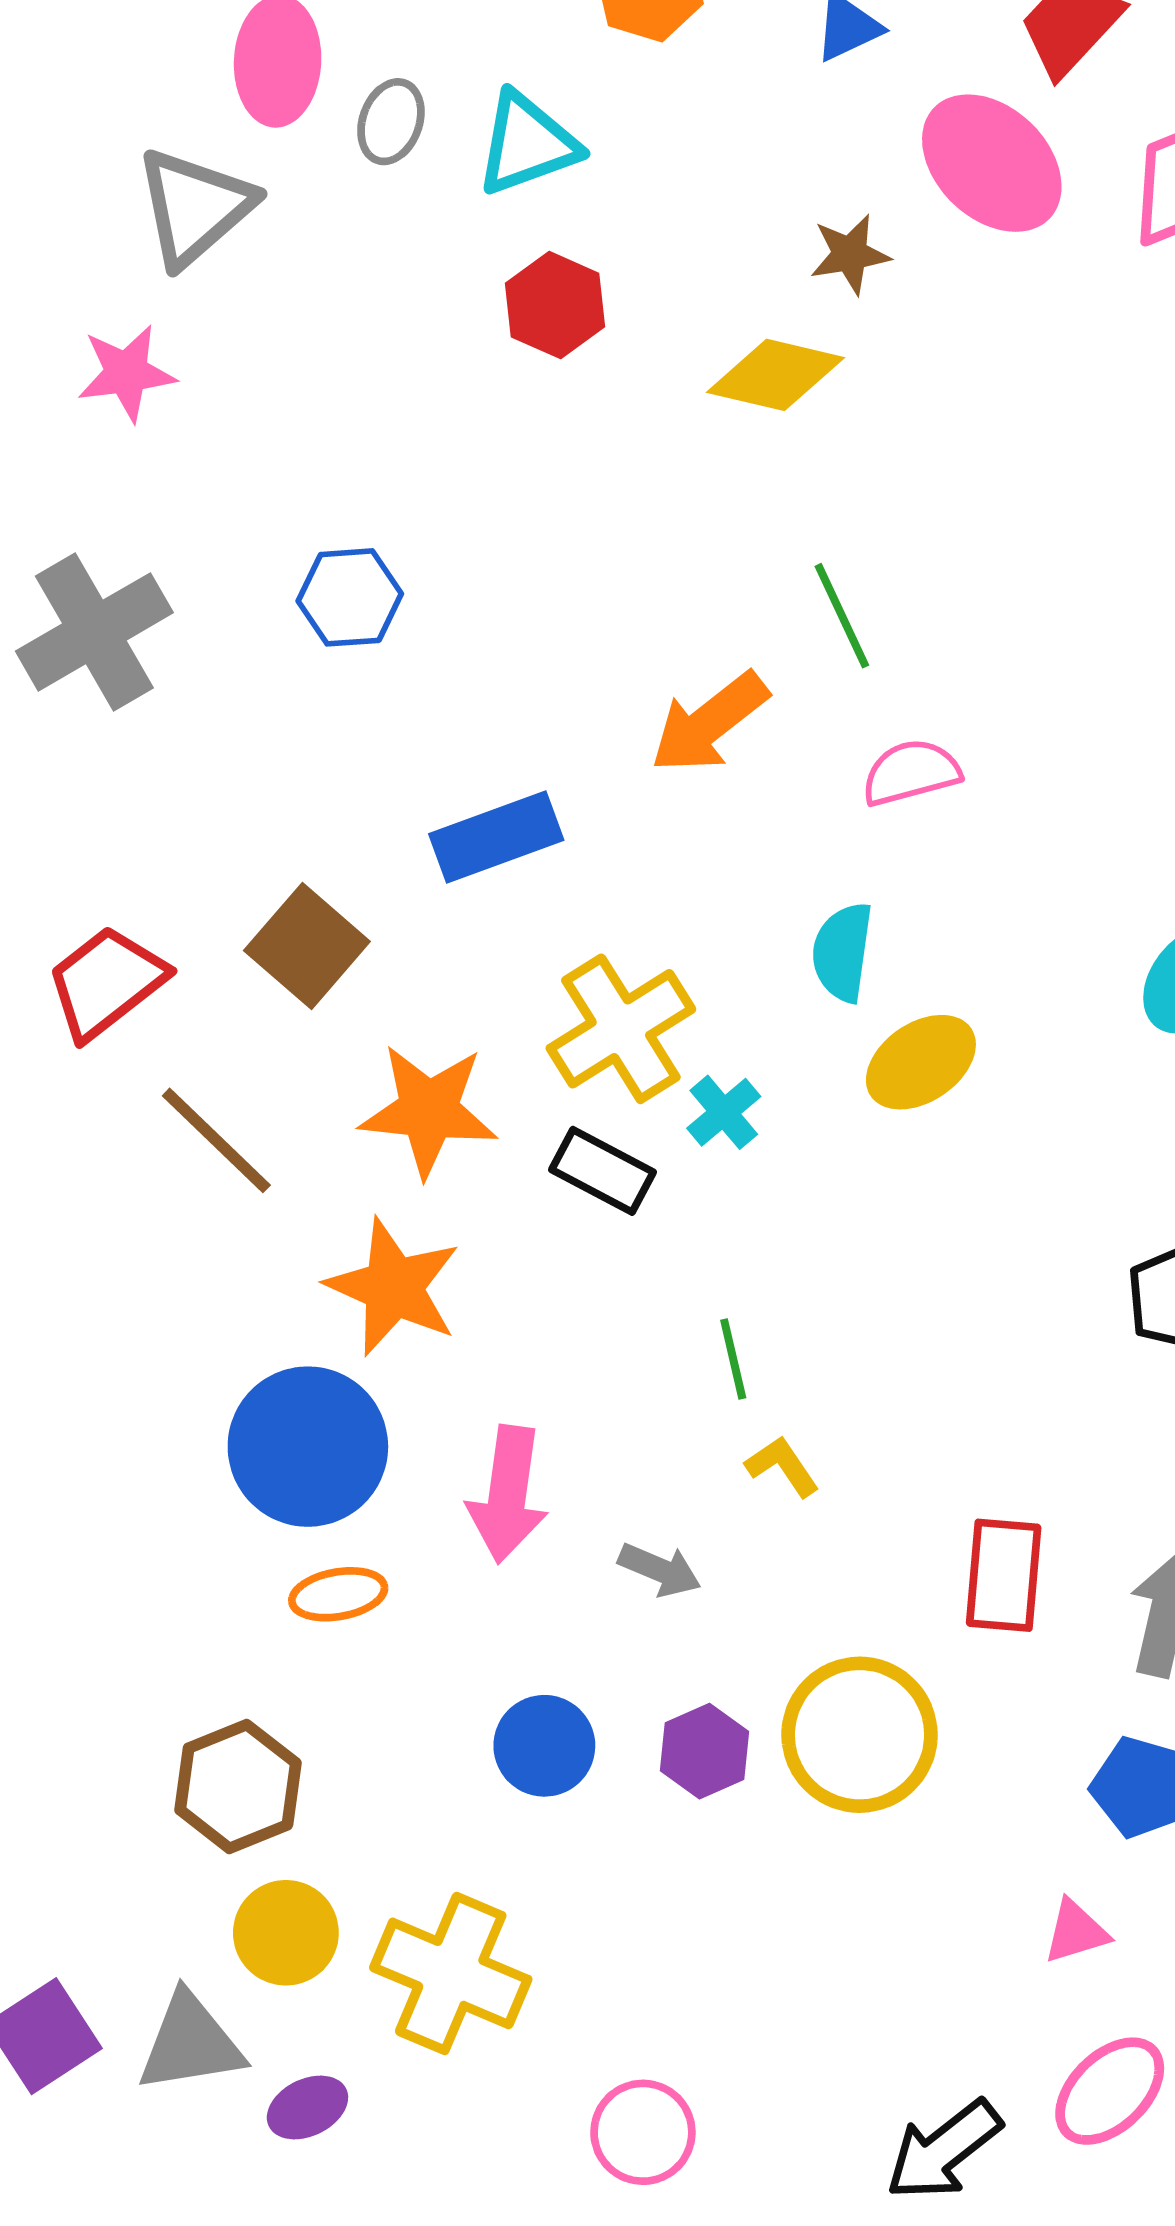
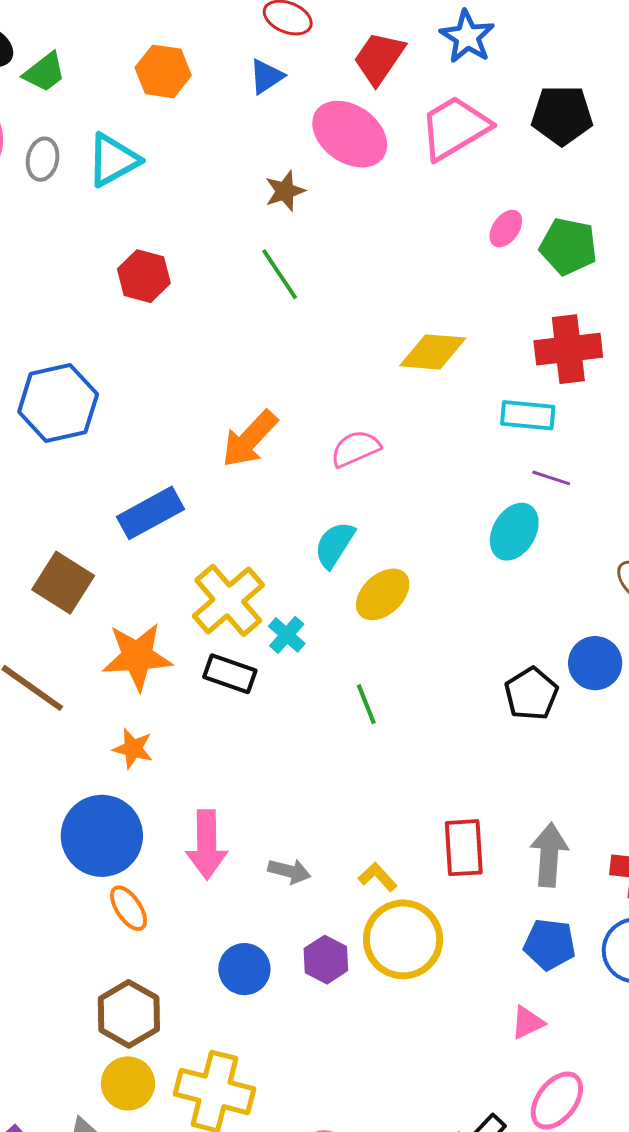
red hexagon: (555, 305) -> (144, 276), moved
yellow diamond: (776, 375) -> (433, 352), moved
blue hexagon: (350, 597) -> (58, 403), size x1.5
green line: (842, 616) -> (280, 274), moved
cyan semicircle: (842, 952) -> (335, 545), turned 33
orange star: (393, 1287) -> (133, 749), size x0.6
green line: (733, 1359) -> (366, 704), moved
yellow L-shape: (782, 1466) -> (378, 877), moved
orange ellipse: (338, 1594) -> (129, 908), turned 75
brown hexagon: (238, 1786) -> (129, 1014), moved

